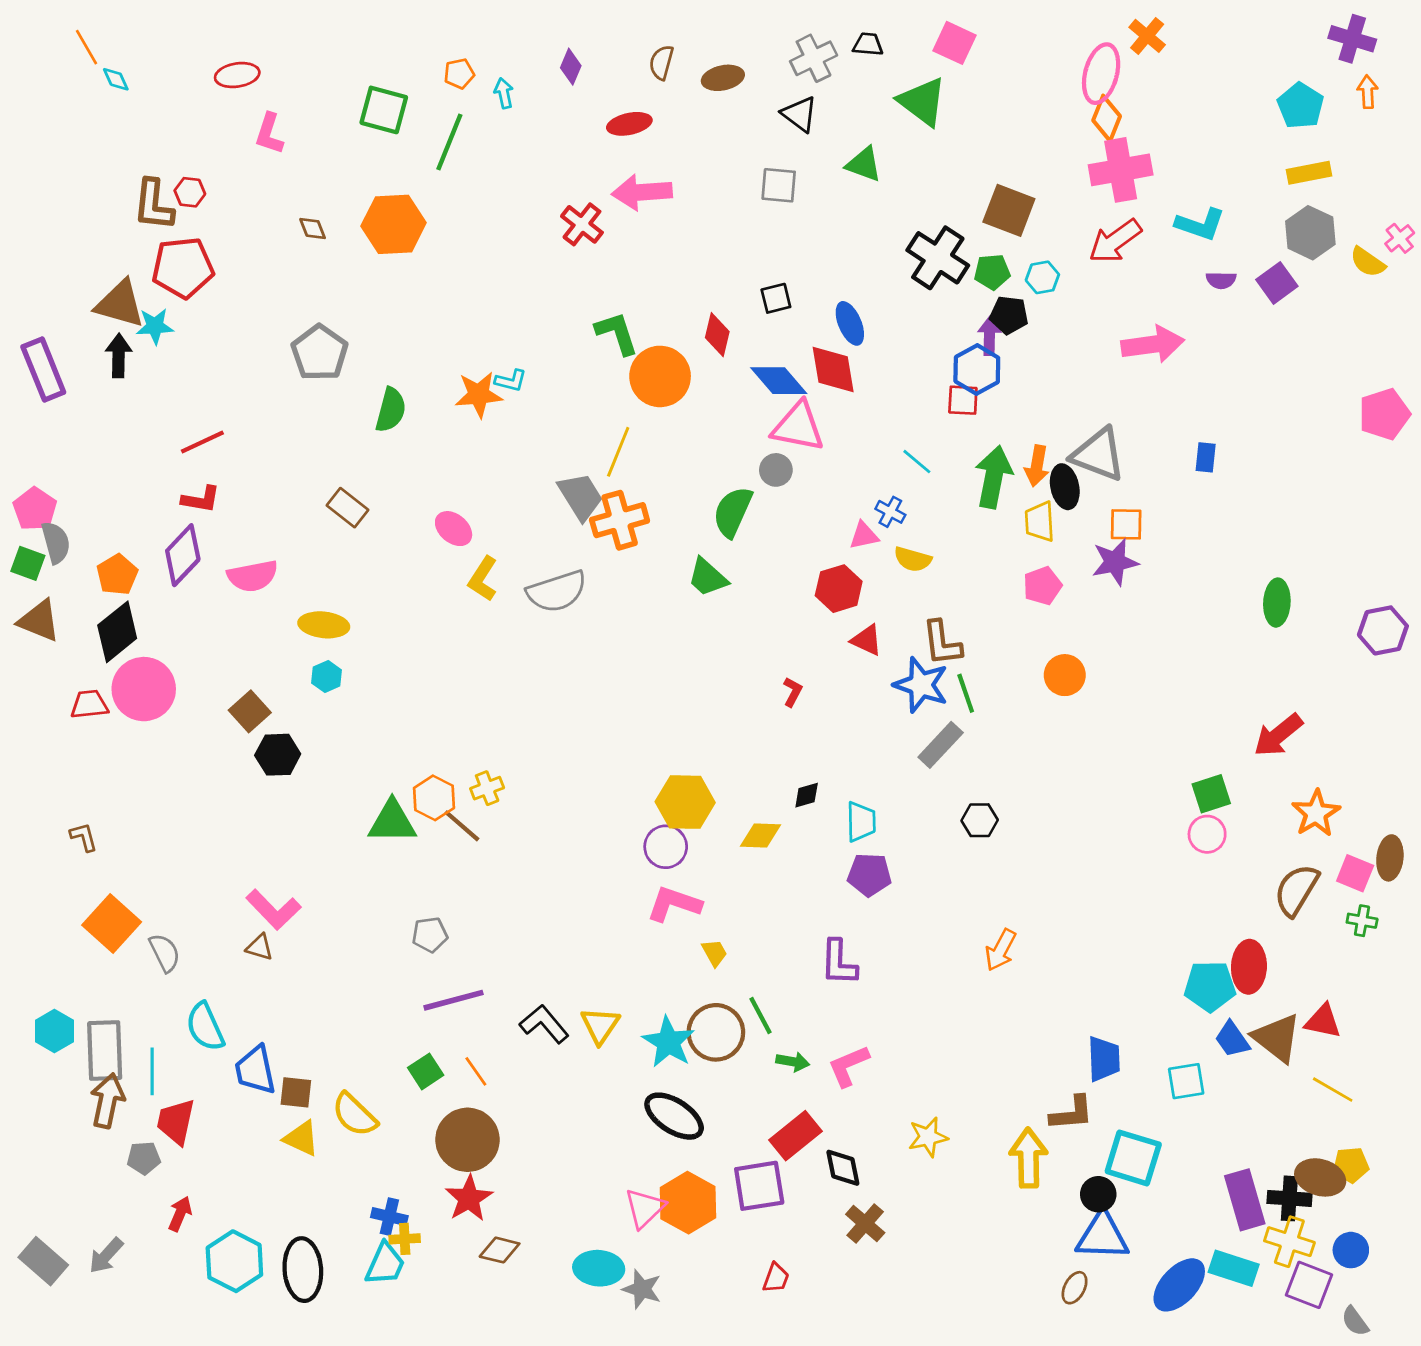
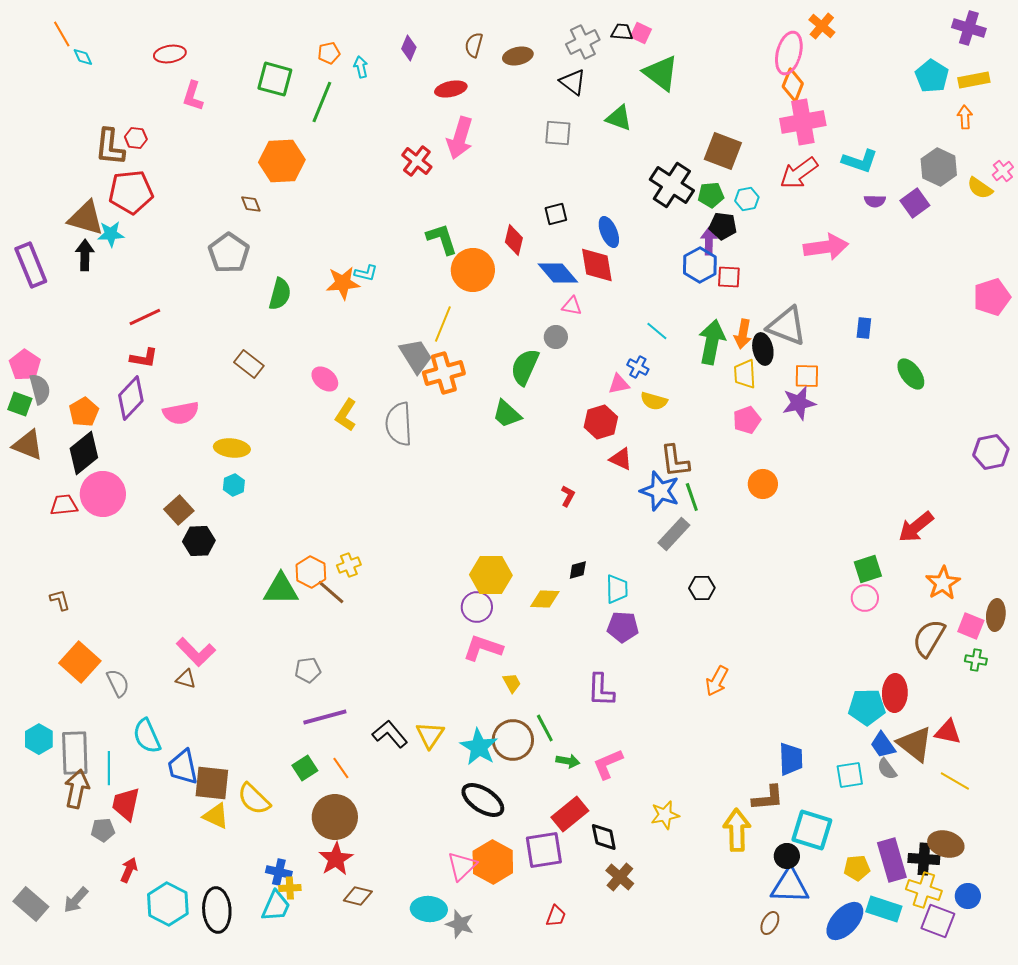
pink square: (955, 43) -> (641, 33), moved, size x0.7
orange arrow: (1368, 92) -> (965, 117), moved
yellow rectangle: (1309, 173) -> (974, 80), moved
pink arrow: (642, 192) -> (460, 138), turned -69
brown diamond: (313, 229) -> (251, 204), moved
red square: (963, 400) -> (729, 277), moved
pink triangle: (798, 427) -> (572, 306), size x0.5
gray semicircle: (557, 591) -> (399, 424), turned 105
green ellipse: (1277, 603) -> (911, 374), moved, turned -40
brown square: (296, 1092) -> (212, 783), size x1.5
yellow pentagon: (1351, 1165) -> (857, 868), moved
gray semicircle: (1355, 1321) -> (887, 769), moved

